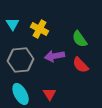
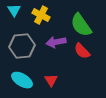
green semicircle: (80, 39) -> (81, 25), size x1.4
cyan ellipse: (21, 94) -> (22, 80), turned -30

